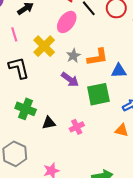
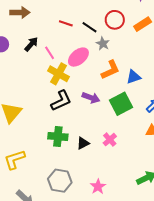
pink ellipse: (67, 22) -> (78, 57), moved, turned 30
pink line: (14, 34) -> (50, 53), moved
gray star: (73, 56) -> (103, 44), moved
black L-shape: (19, 68) -> (61, 101), moved, turned 95

